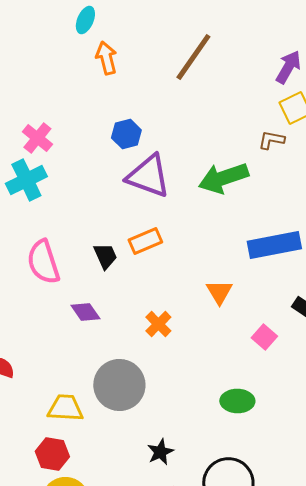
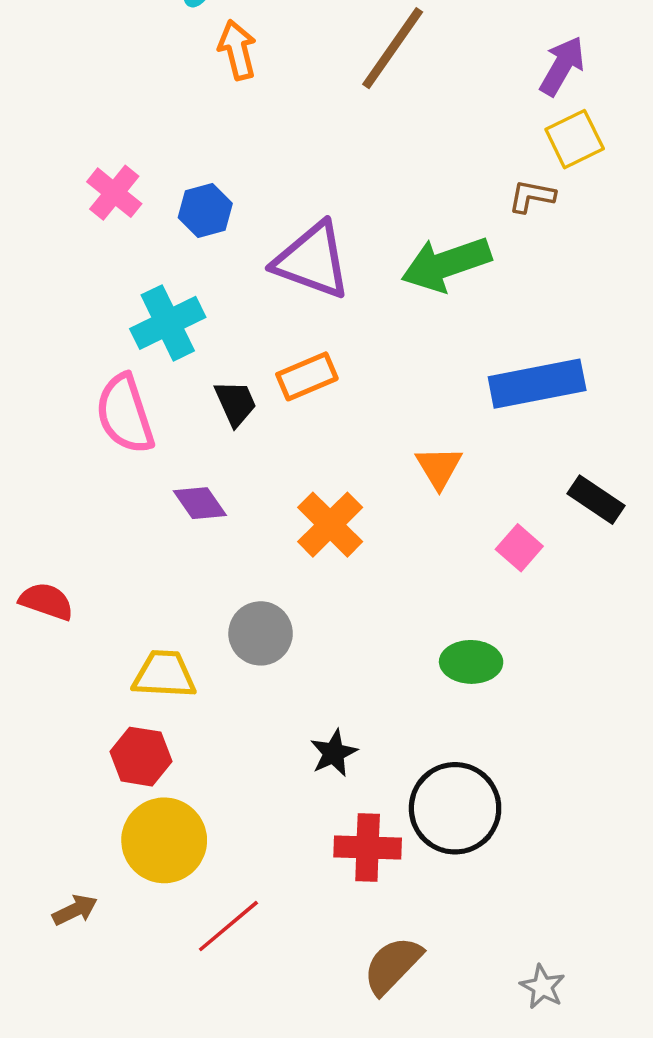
blue hexagon: (126, 134) -> (205, 210), moved
cyan cross: (26, 180) -> (168, 323), moved
orange cross: (158, 324) -> (330, 525), size x1.4
gray circle: (119, 385) -> (261, 633), size x0.7

